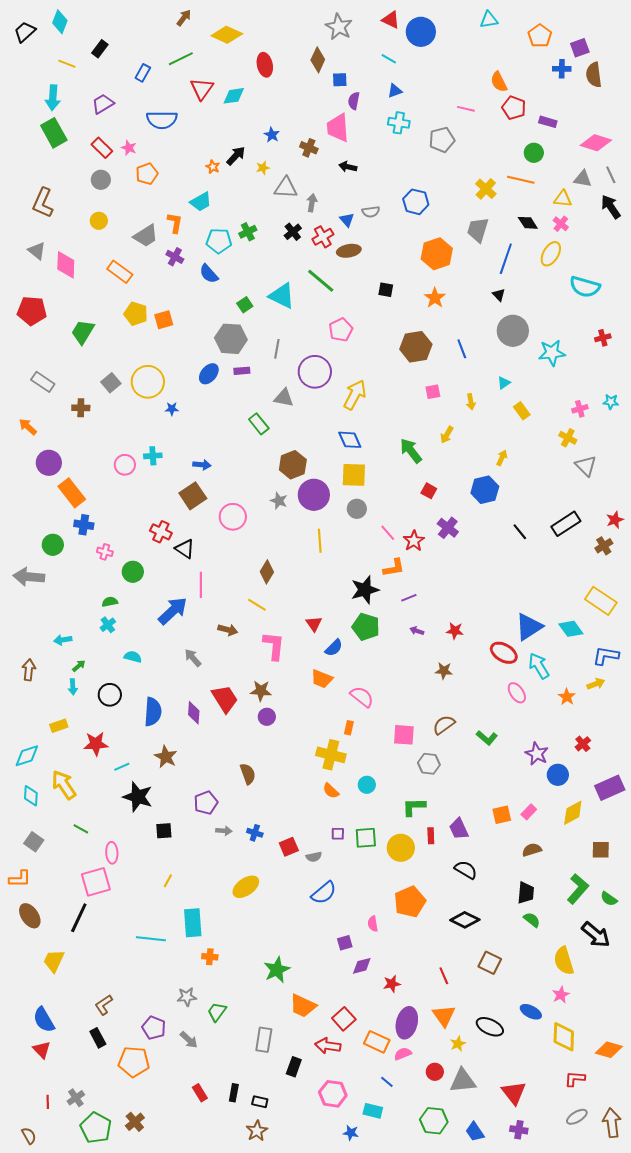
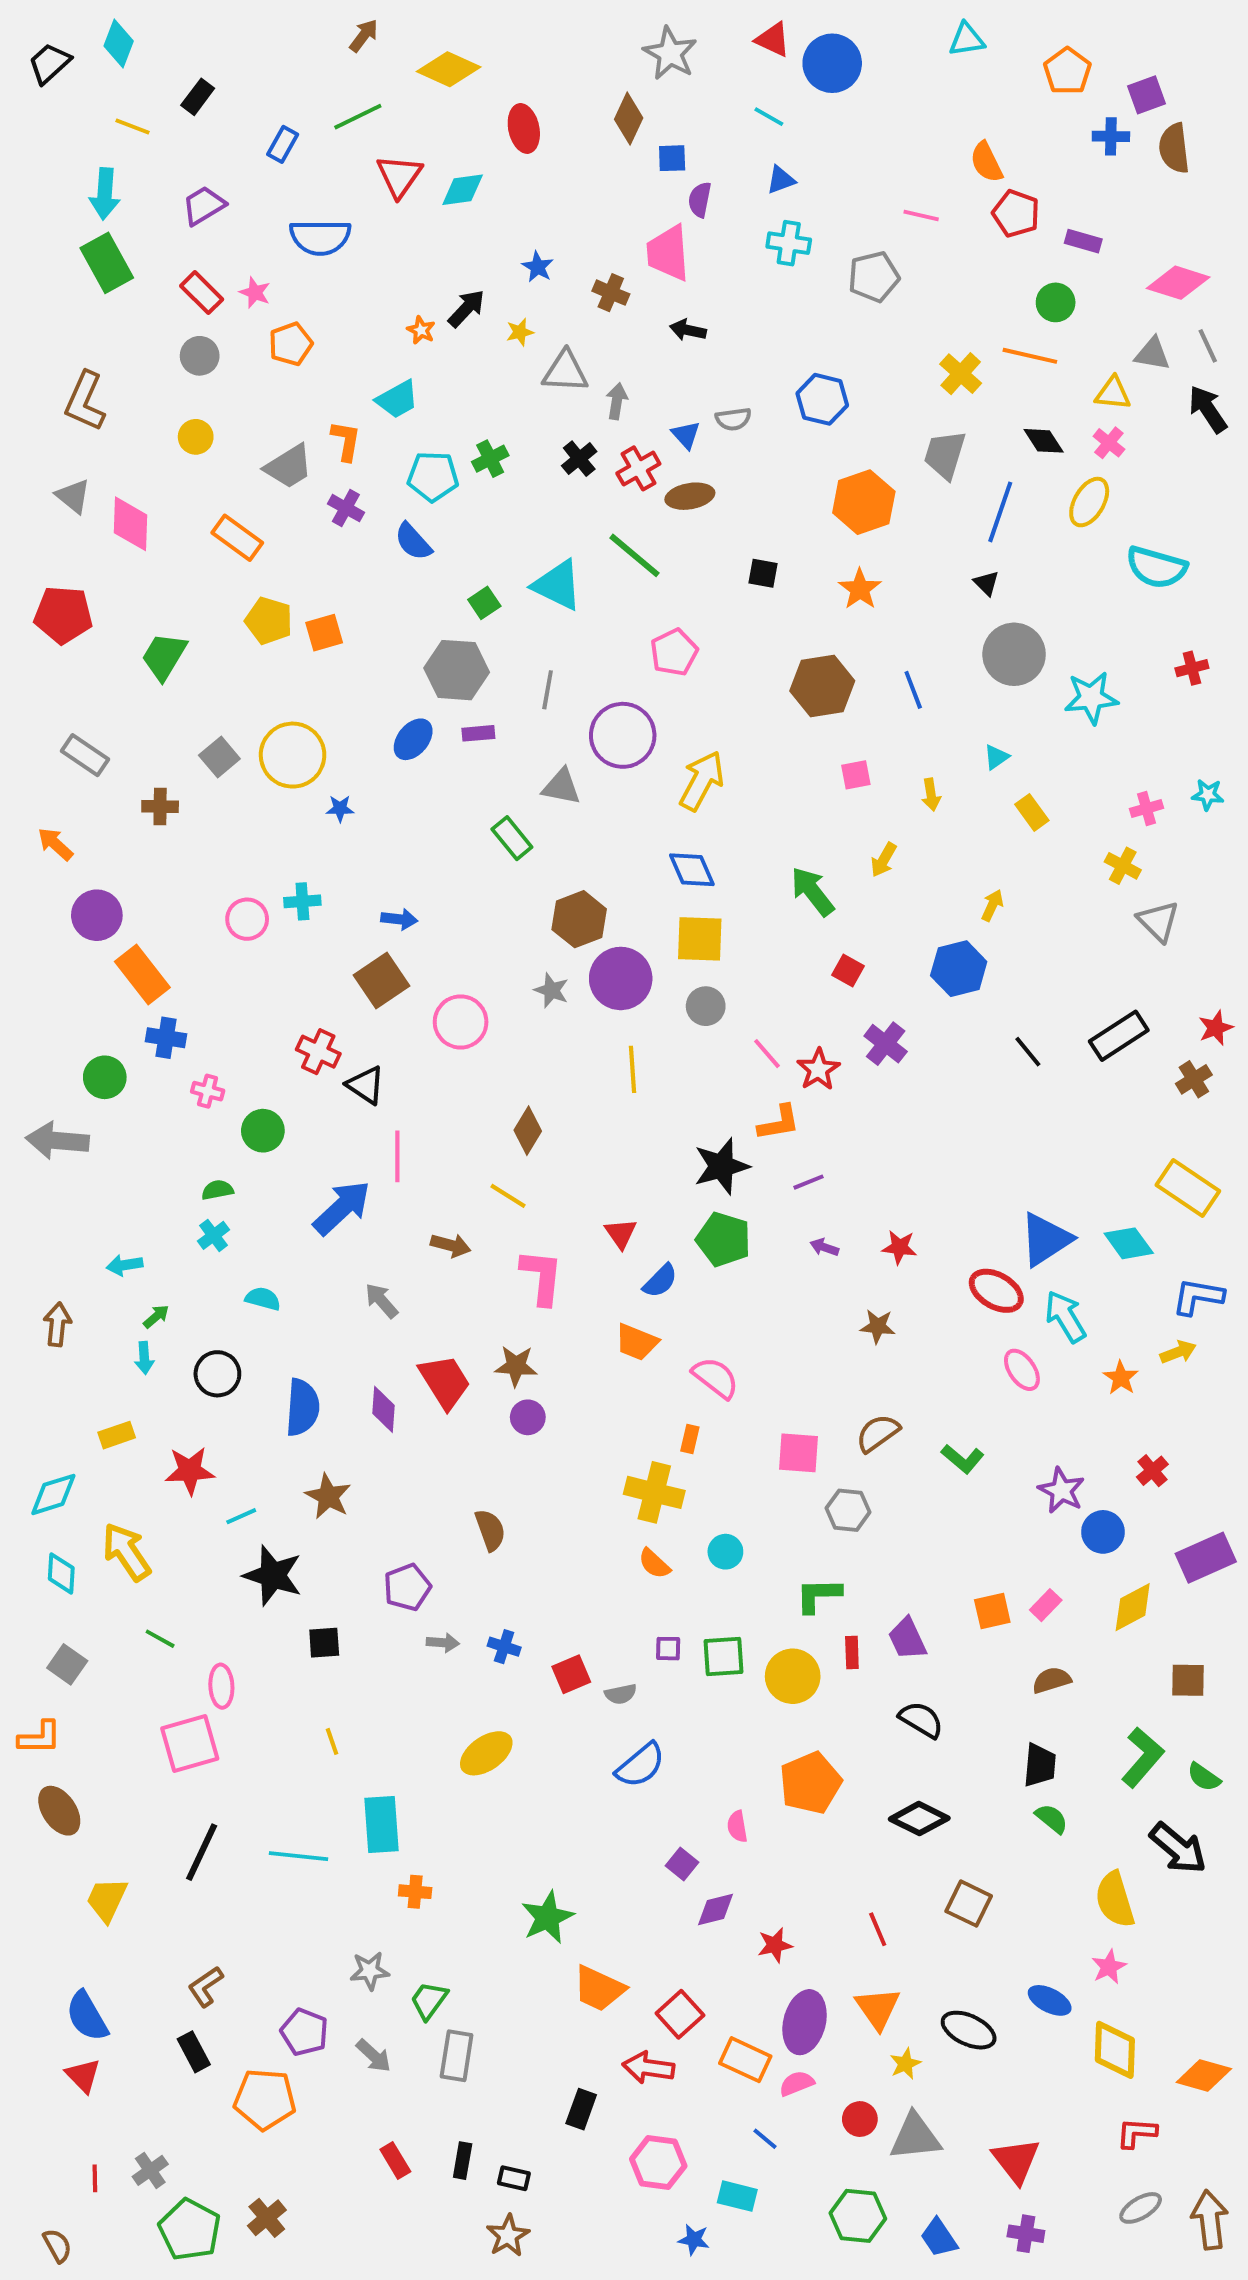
yellow line: (168, 881) -> (332, 1741), turned -48
black line: (79, 918) -> (202, 1852), moved
purple square: (345, 943) -> (682, 1864), turned -35
gray rectangle: (264, 1040) -> (457, 2056), moved

